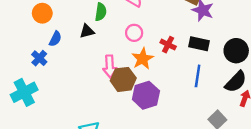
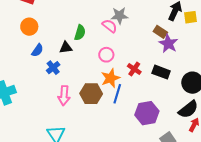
blue cross: (39, 58) -> (53, 68), moved
pink arrow: (110, 66) -> (64, 96), moved
blue line: (198, 76) -> (117, 94), moved
purple hexagon: (146, 95) -> (147, 113), moved

